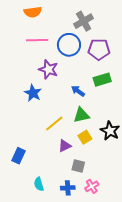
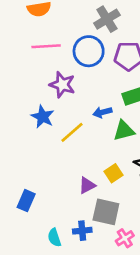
blue arrow: (78, 91) -> (102, 112), turned -48
green triangle: (81, 115) -> (124, 131), moved
yellow line: (54, 123) -> (72, 132), moved
gray square: (78, 166) -> (106, 212), size x1.5
blue cross: (68, 188) -> (82, 231), moved

